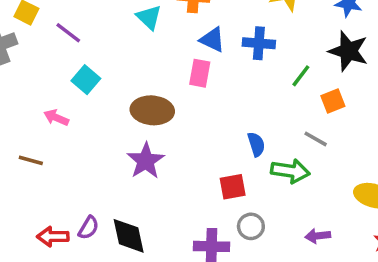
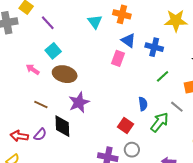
green line: (301, 76) -> (163, 76), moved
brown ellipse: (152, 110) -> (65, 74), moved
brown line: (31, 160) -> (41, 105), moved
green arrow: (290, 171) -> (160, 122), turned -70
red square: (233, 187) -> (125, 125), turned 35
black diamond: (129, 236) -> (62, 126), moved

